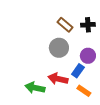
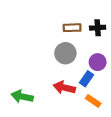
brown rectangle: (65, 25) -> (72, 28), turned -42
green arrow: (35, 88) -> (22, 96), moved

